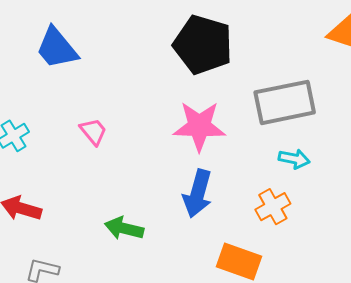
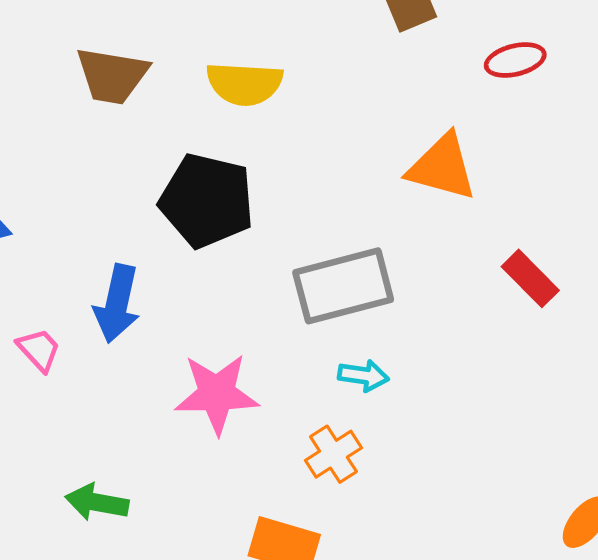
pink star: (199, 126) -> (217, 394), moved
blue arrow: (198, 194) -> (117, 304), moved

